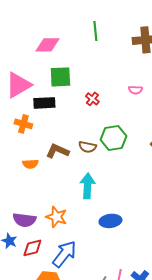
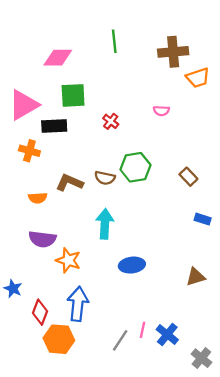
purple semicircle: (24, 220) -> (42, 239), moved
red diamond: (32, 248) -> (40, 312), moved, turned -55
blue arrow: (64, 254) -> (78, 304), turned -32

